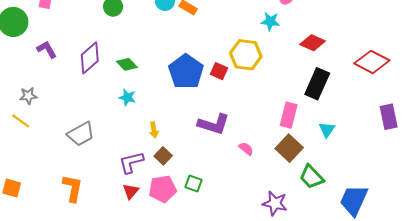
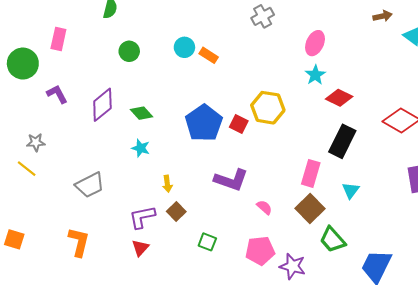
cyan star: (270, 21) -> (315, 75), moved, turned 30
pink pentagon: (163, 189) -> (260, 251), moved

